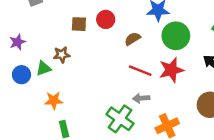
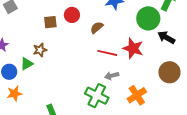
green circle: (176, 36) -> (148, 18), moved
red star: (171, 70) -> (133, 48), turned -30
orange star: (54, 100) -> (14, 93), moved

